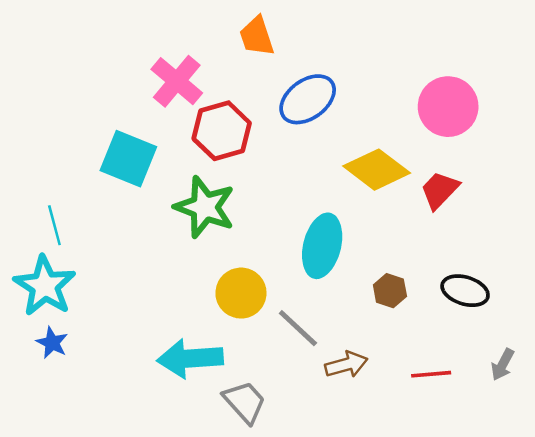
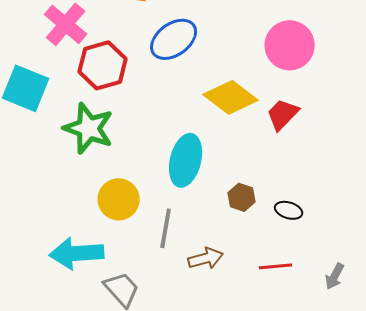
black ellipse: (465, 291) -> (289, 210), moved, size x0.7
gray line: (298, 328) -> (166, 228), turned 57
gray arrow: (503, 365) -> (335, 276), moved

